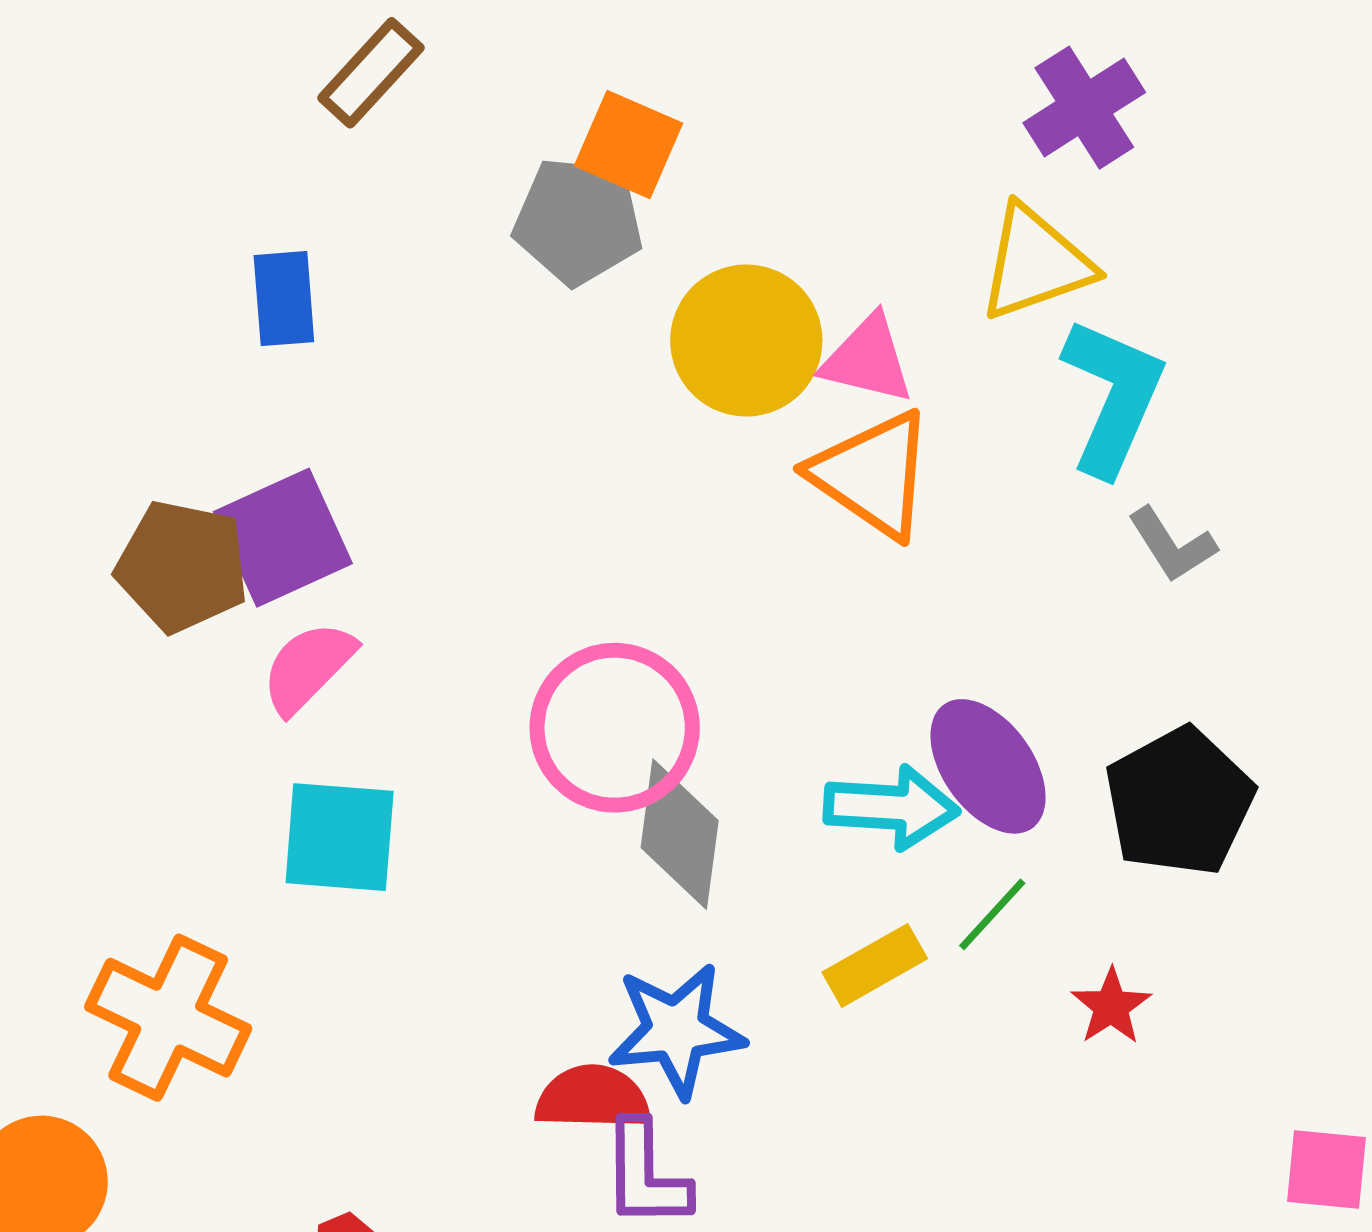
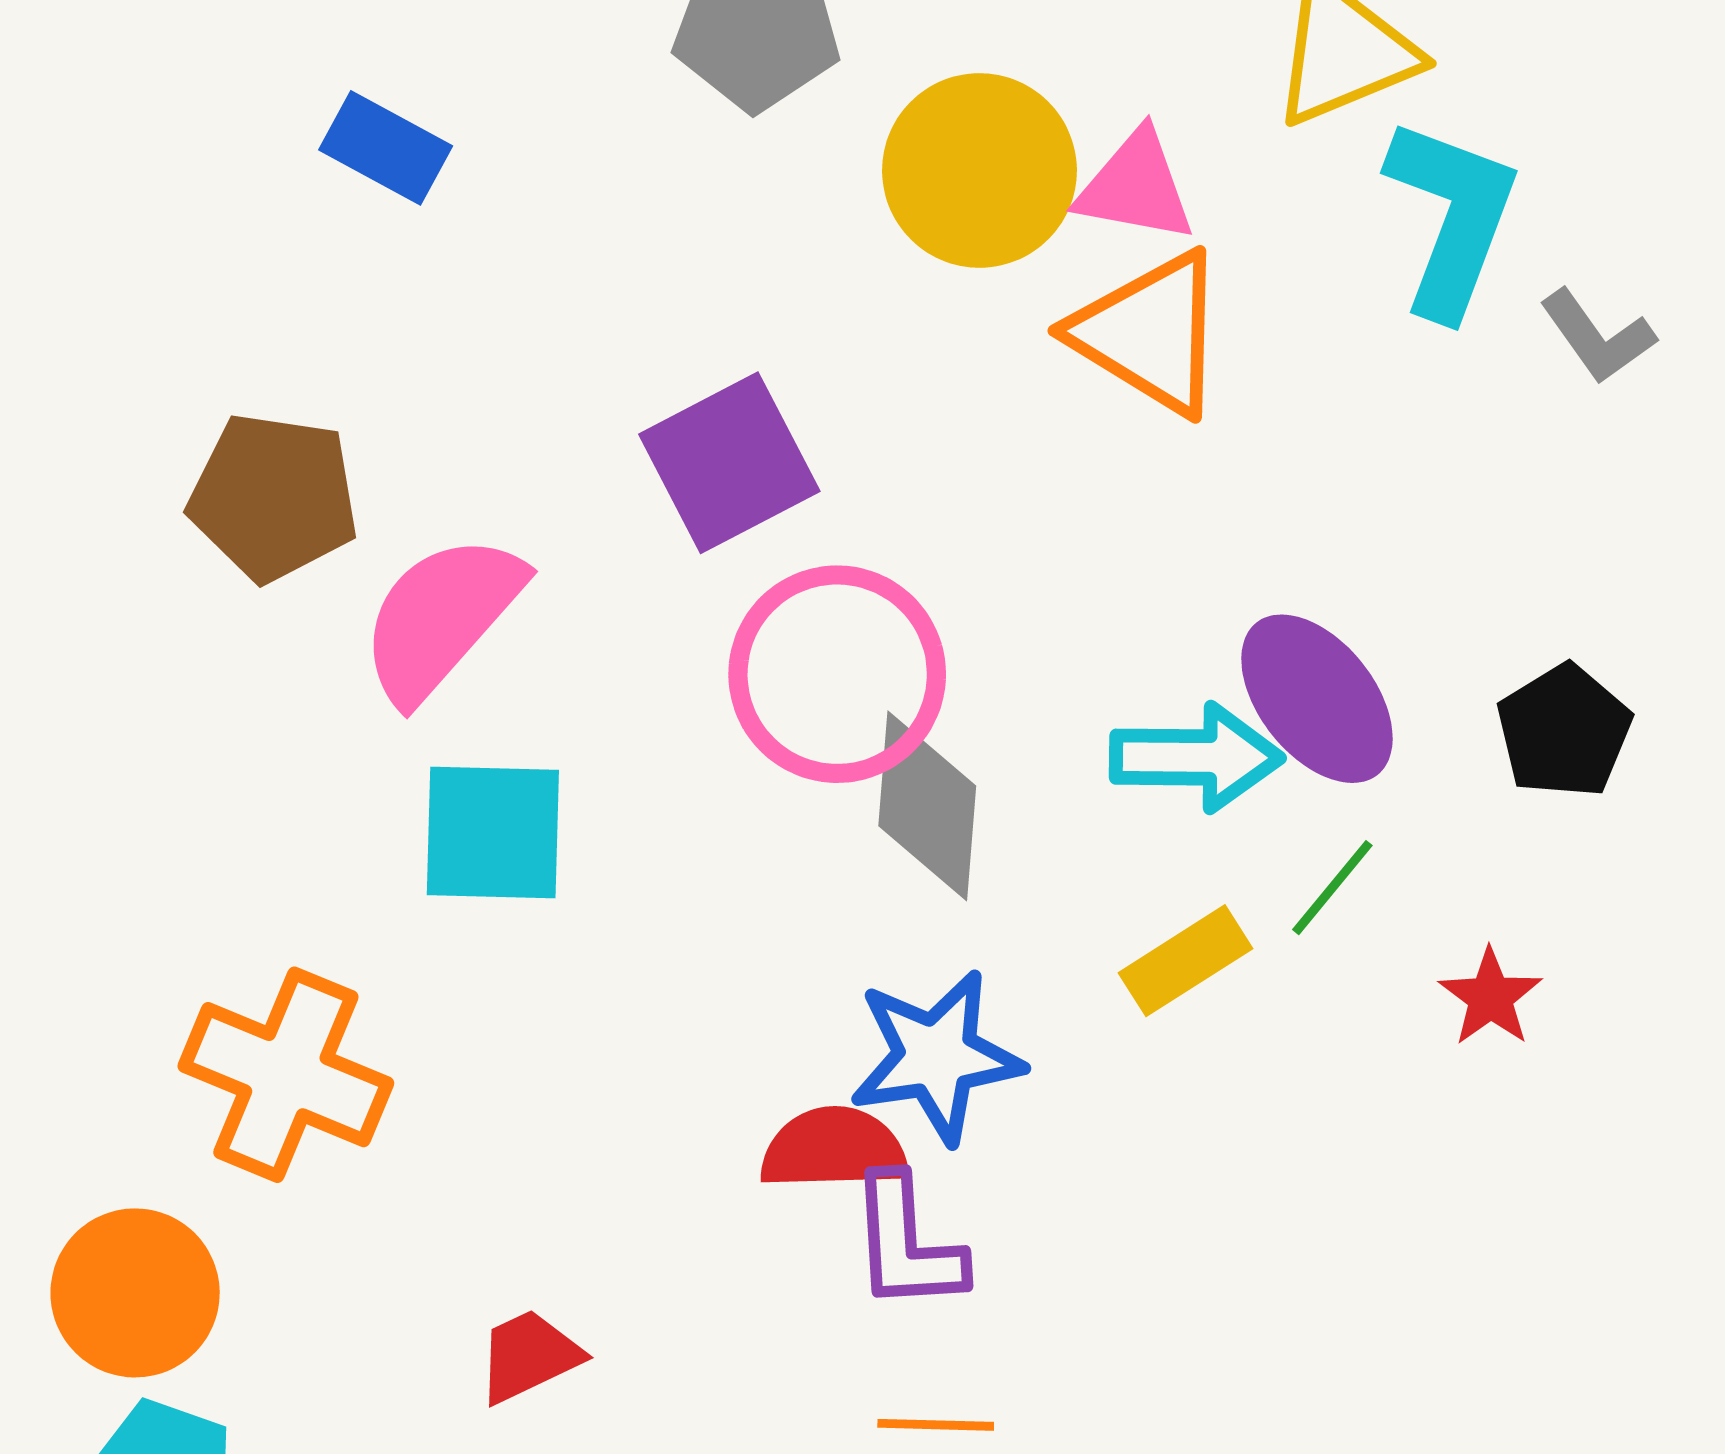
blue rectangle: (284, 299) -> (386, 148), turned -54
purple square: (283, 538) -> (729, 463), moved
gray L-shape: (1172, 545) -> (1597, 337), moved
pink semicircle: (308, 667) -> (441, 618), size x1.4
black pentagon: (1179, 802) -> (1564, 731), size x0.7

